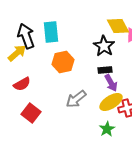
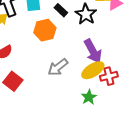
black rectangle: (105, 70) -> (61, 10), moved, turned 48
purple arrow: (111, 83) -> (93, 51), size x1.4

